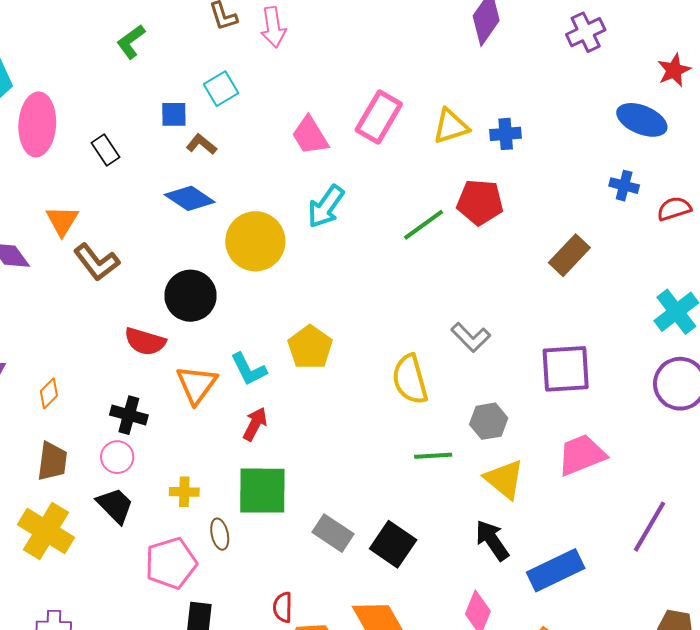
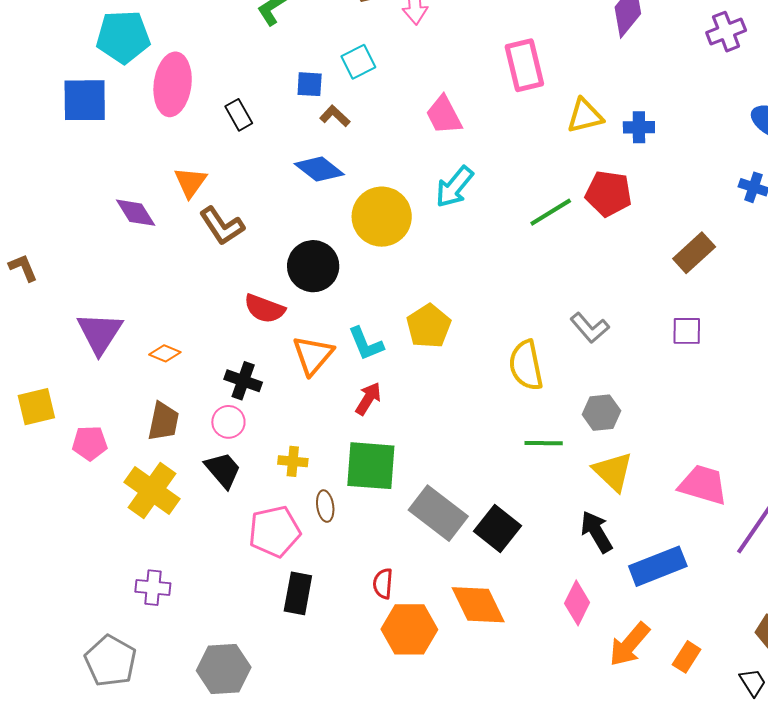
pink rectangle: (379, 117) -> (524, 65), moved, turned -48
purple square: (566, 369) -> (687, 331), moved, size x0.6
orange diamond: (49, 393) -> (165, 353), turned 64
pink trapezoid: (582, 455) -> (703, 485), moved, turned 34
gray rectangle: (333, 533) -> (438, 513), size x1.4

